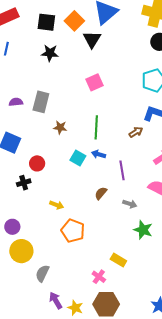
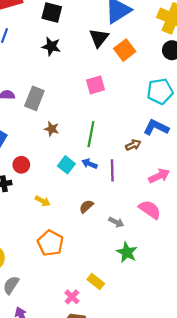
orange square: (74, 21) -> (125, 50), moved
purple line: (122, 170) -> (112, 170), moved
yellow arrow: (57, 205) -> (43, 201), moved

